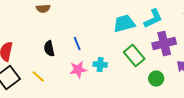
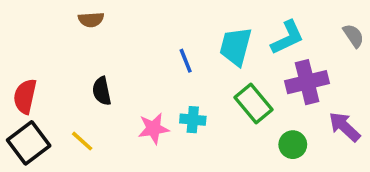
cyan trapezoid: (124, 24) -> (236, 46), turned -60
blue line: (77, 44) -> (186, 61), moved

